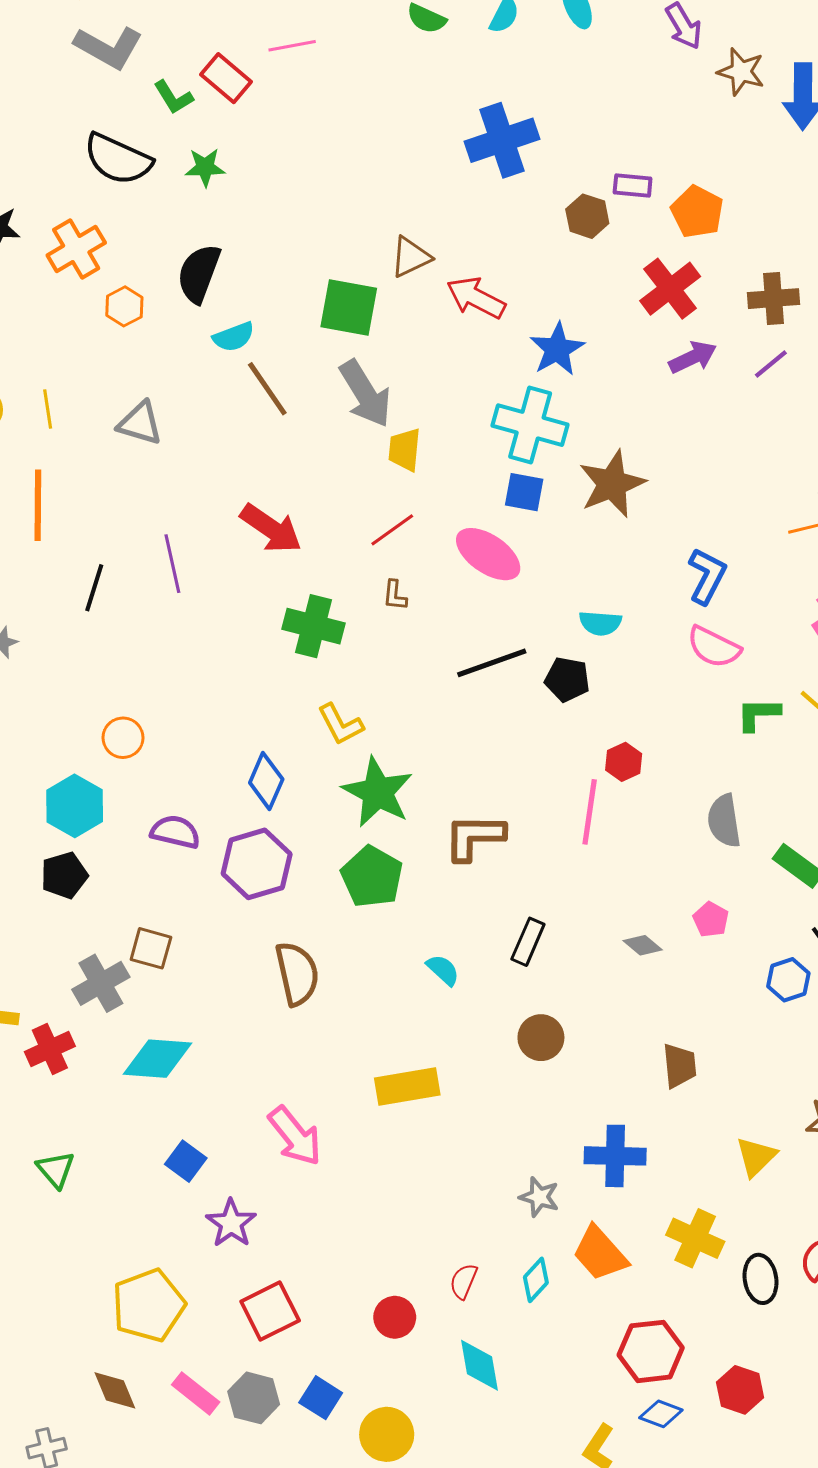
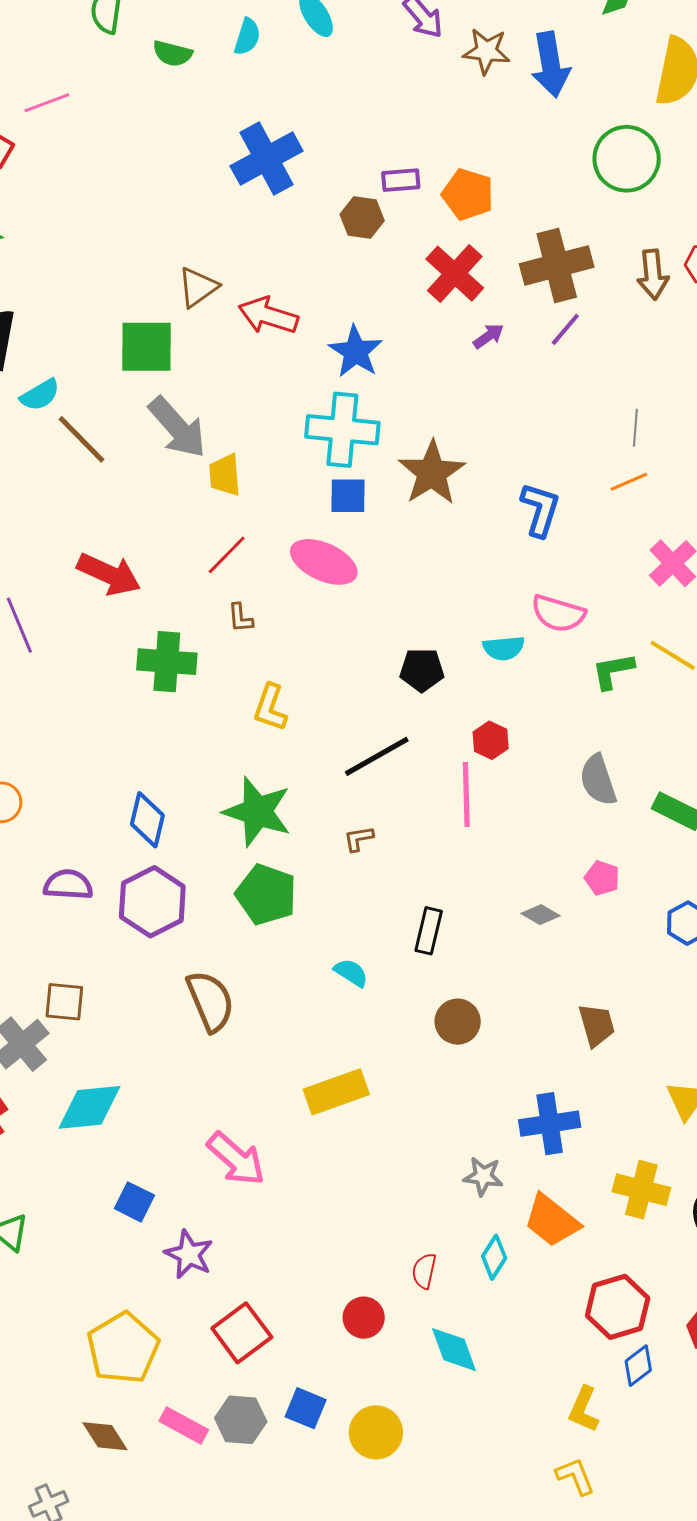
brown cross: (773, 299) -> (557, 265), size x1.4
purple arrow: (693, 357) -> (488, 336), size x0.7
blue L-shape: (707, 576) -> (540, 510), moved
cyan semicircle: (600, 623) -> (504, 648), moved
black line: (492, 663) -> (377, 756), moved
yellow L-shape: (340, 724) -> (270, 707), moved, turned 57
brown L-shape: (474, 837) -> (359, 839), size x0.5
blue diamond: (661, 1414) -> (638, 1366), turned -48

